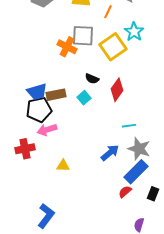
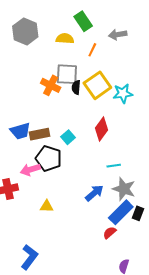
cyan star: (134, 32) -> (123, 93), moved, turned 30
black semicircle: (92, 79) -> (76, 87), moved, turned 72
black pentagon: (39, 110) -> (49, 158), moved, turned 30
black rectangle: (153, 194) -> (138, 213), moved

